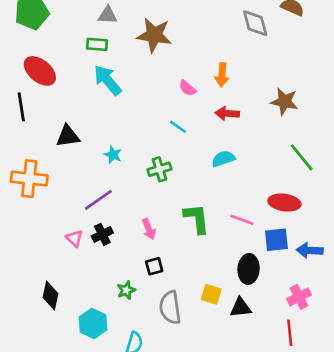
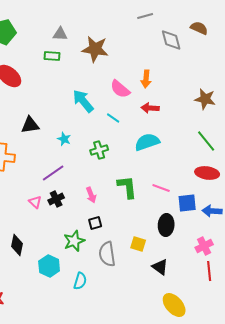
cyan arrow: (108, 80) -> (83, 101), moved
pink semicircle: (187, 88) -> (120, 89), size x1.5
brown star: (284, 102) -> (205, 99), moved
cyan semicircle: (223, 159) -> (147, 142), size x1.4
red ellipse: (284, 203) -> (207, 173), moved
green star: (126, 290) -> (74, 241), size x1.5
black triangle: (241, 308) -> (160, 267), moved, turned 42
red line: (290, 333) -> (209, 271), moved

